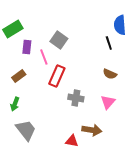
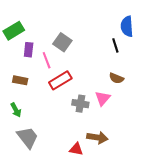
brown rectangle: (19, 76) -> (20, 80), turned 48
red rectangle: (57, 76) -> (60, 80), turned 35
pink triangle: (108, 102) -> (103, 98), moved
green arrow: (15, 104) -> (16, 110), turned -48

